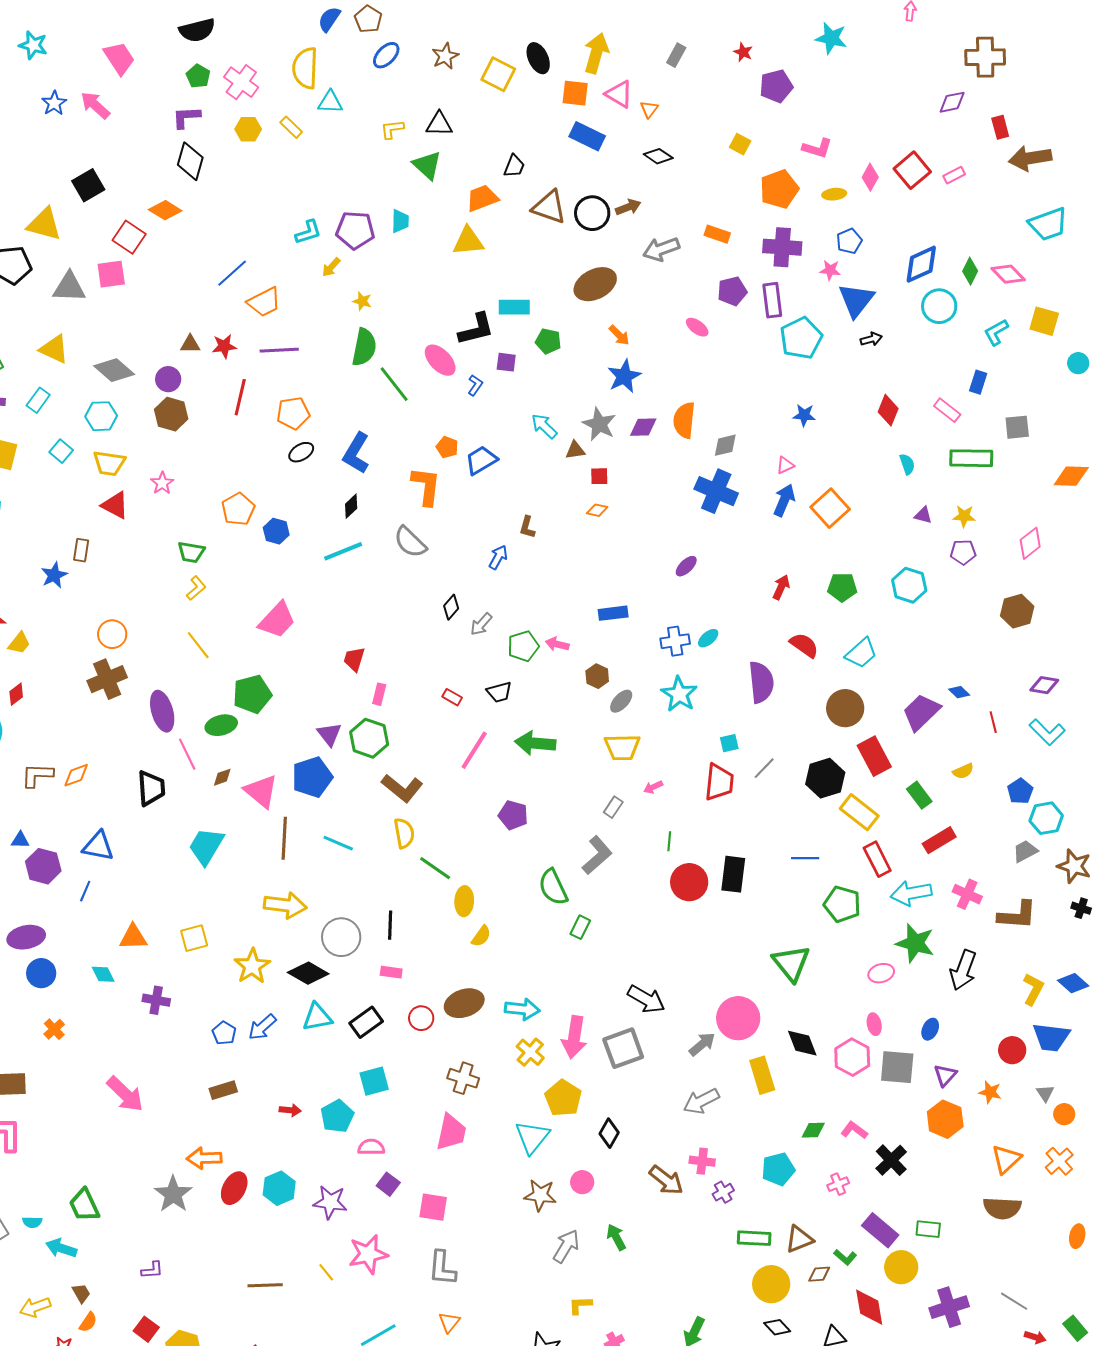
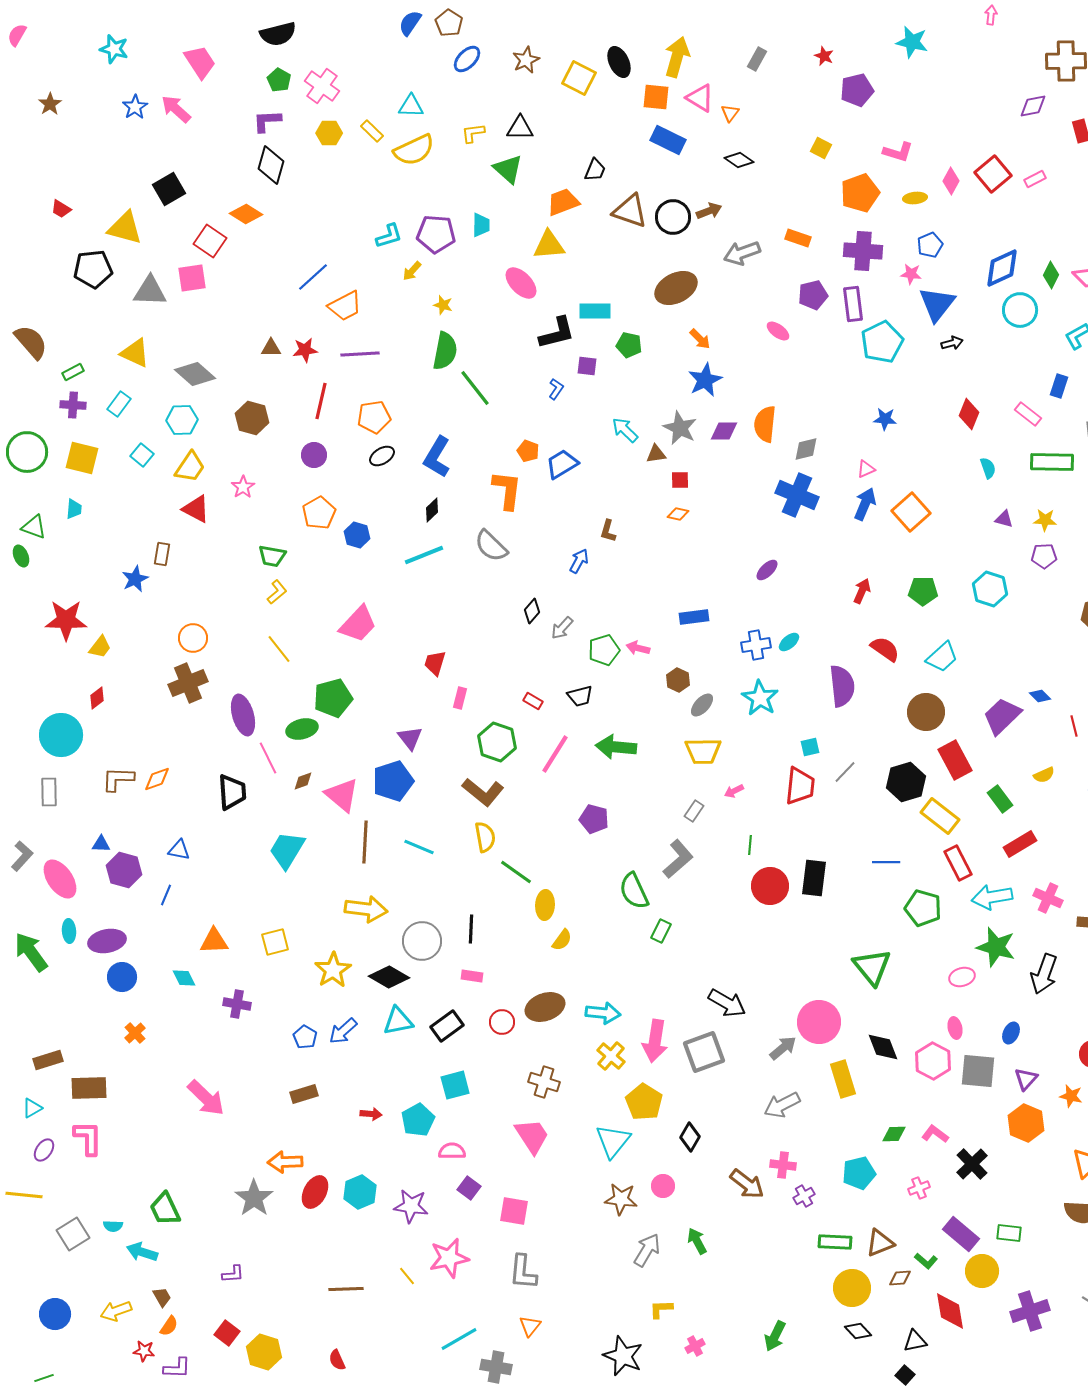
yellow semicircle: (305, 68) -> (414, 150), moved, turned -117
pink ellipse: (440, 360) -> (521, 283), moved
purple circle: (168, 379) -> (314, 455), moved
yellow trapezoid: (109, 463) -> (190, 467), turned -64
green hexagon: (369, 738) -> (497, 742), moved
blue triangle: (98, 846) -> (179, 850), size x0.7
pink trapezoid: (451, 1132) -> (532, 1136), turned -45

